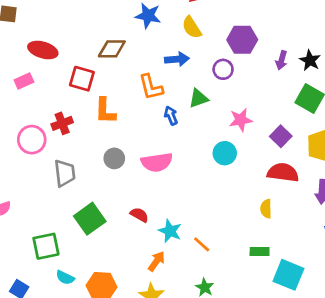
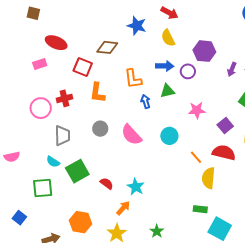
blue arrow: (177, 59) -> (165, 66), moved
cyan circle: (225, 153) -> (169, 136), moved
pink semicircle: (157, 162) -> (131, 135), turned 50
yellow semicircle: (266, 209) -> (208, 178), size x1.5
red semicircle: (139, 215) -> (107, 183), moved
orange line: (202, 244) -> (196, 157), moved
cyan semicircle: (65, 278) -> (53, 162), moved

